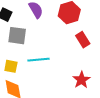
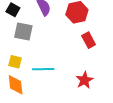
cyan line: (38, 60) -> (43, 69), moved

